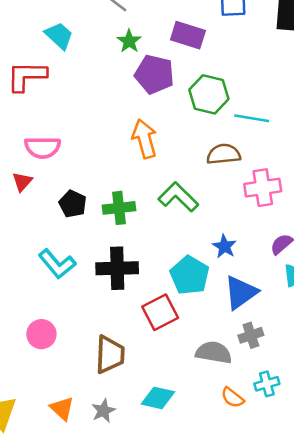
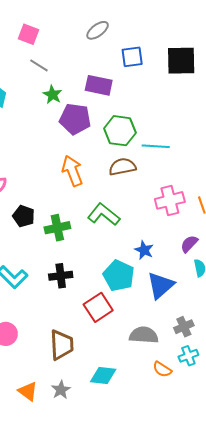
brown semicircle: (224, 154) -> (122, 167), moved
black pentagon: (73, 204) -> (24, 216), moved
black cross: (117, 268) -> (61, 276), size x0.7
gray cross: (251, 335) -> (184, 327), moved

